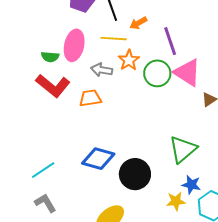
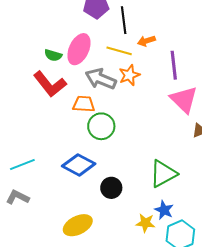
gray arrow: (102, 70) -> (101, 79), size x1.4
green circle: (157, 73) -> (101, 126), moved
black circle: (135, 174) -> (111, 188), size x0.7
gray L-shape: (45, 203) -> (18, 197), turned -45

